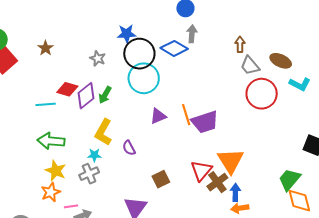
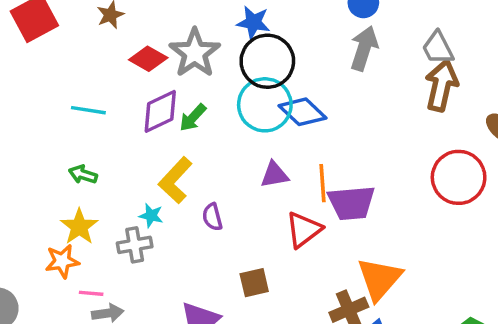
gray arrow: (192, 34) -> (364, 48), size x1.4
brown arrow: (240, 44) -> (441, 85), size x1.8
blue diamond: (174, 48) -> (303, 112), moved
gray star: (98, 58) -> (195, 53), size x1.8
gray trapezoid: (250, 66) -> (438, 48), moved
red diamond: (67, 89) -> (148, 59), moved
green arrow: (51, 141) -> (83, 174), size x0.6
red triangle: (201, 170) -> (304, 230), moved

